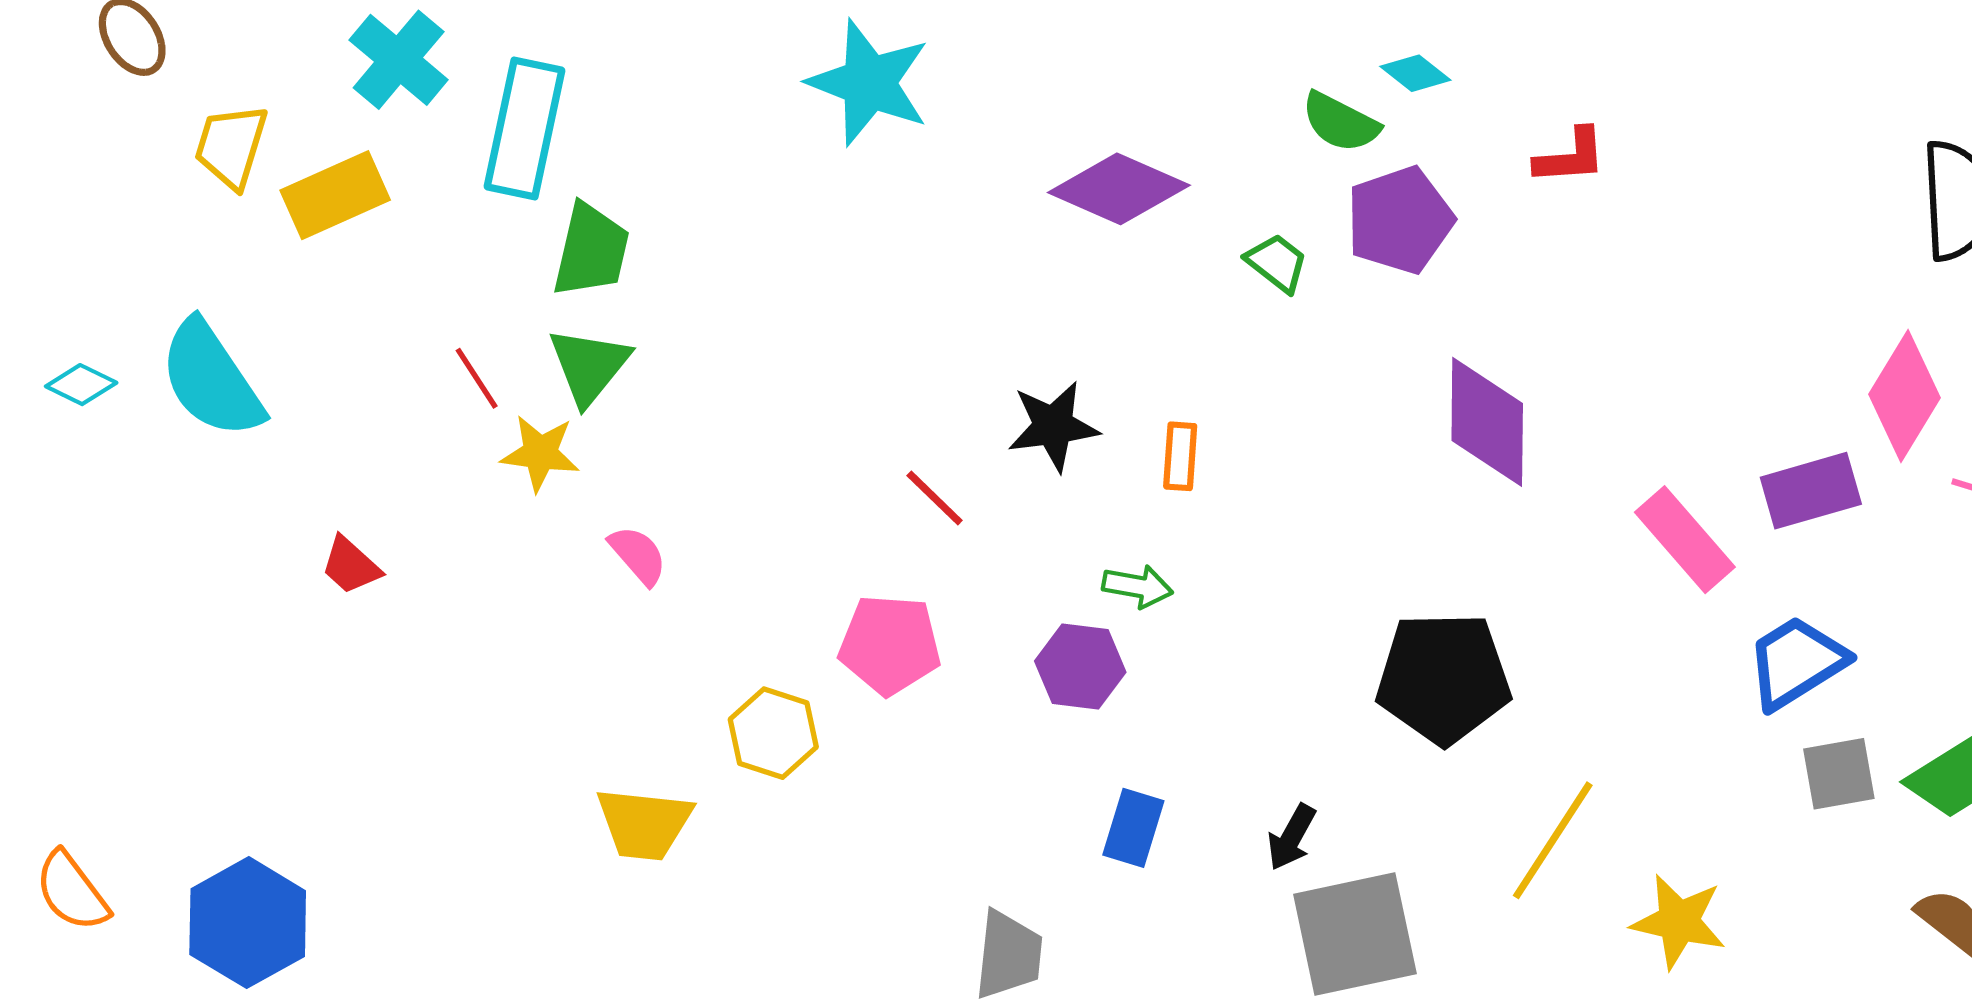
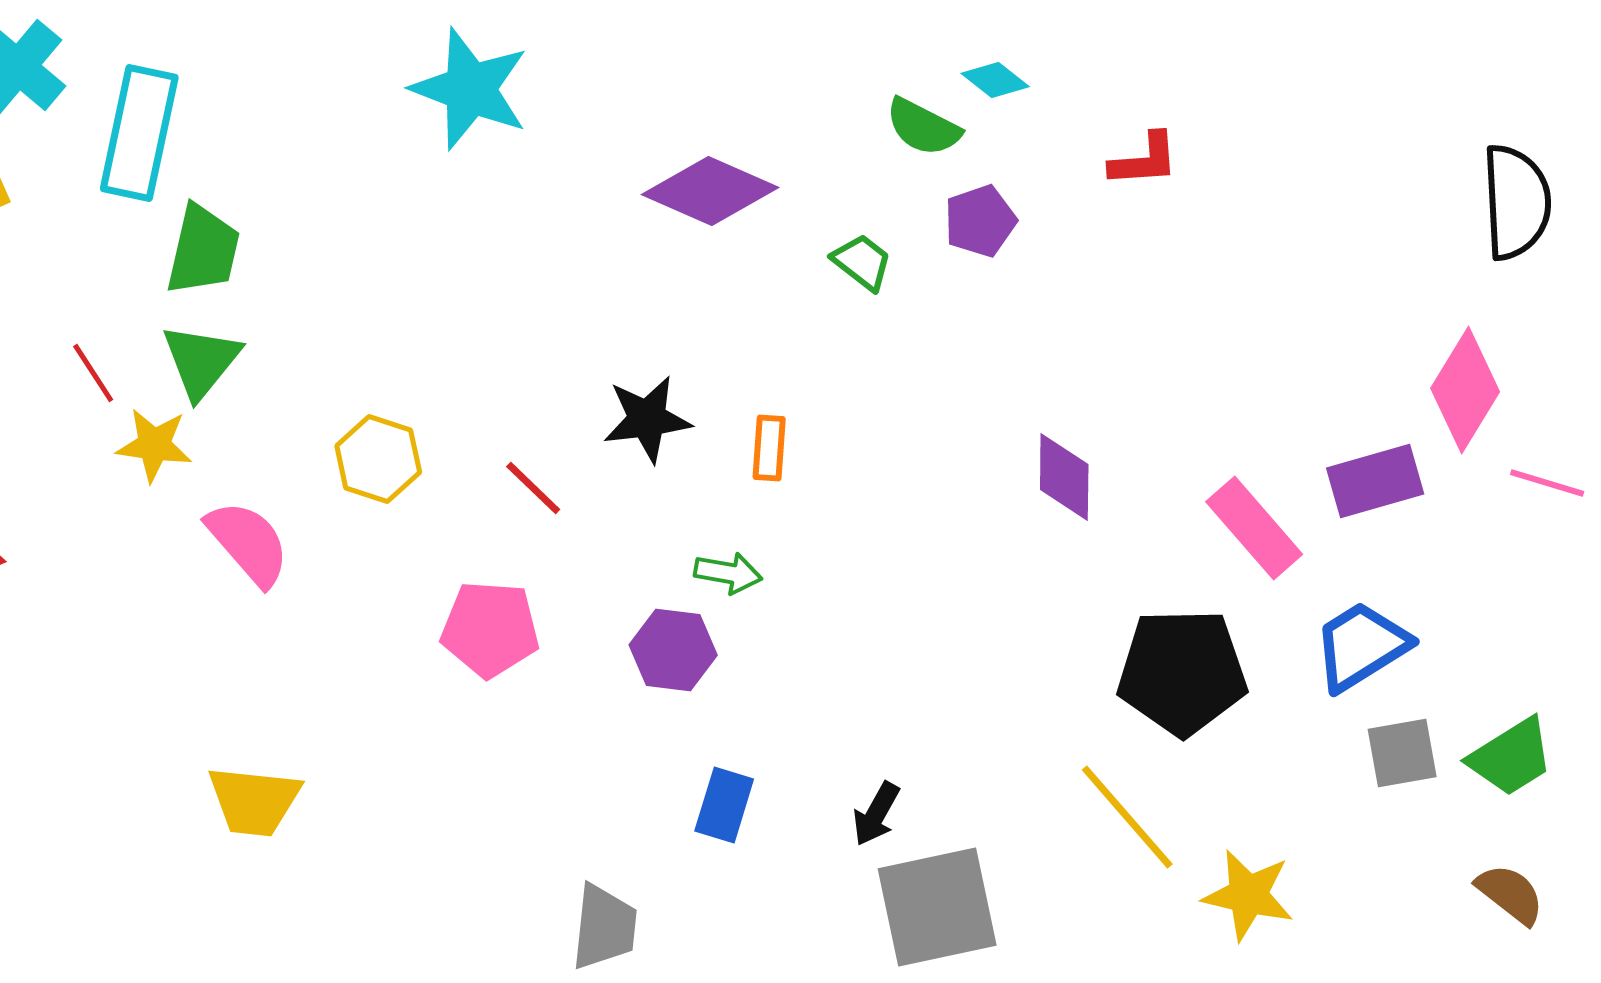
purple pentagon: (1400, 220) -> (980, 221), size x0.7
purple diamond: (1487, 422) -> (1064, 477), moved, size x0.7
pink semicircle: (638, 555) -> (248, 543), size x1.5
black pentagon: (1443, 678) -> (1182, 672), moved
yellow hexagon: (773, 733) -> (378, 459), moved
yellow line: (1553, 840) -> (1127, 817), turned -74

